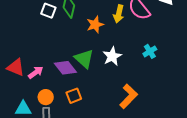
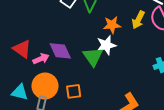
white star: (112, 56) -> (106, 45), moved
purple diamond: (65, 68) -> (60, 51), moved
orange circle: (46, 97) -> (45, 86), size x1.6

